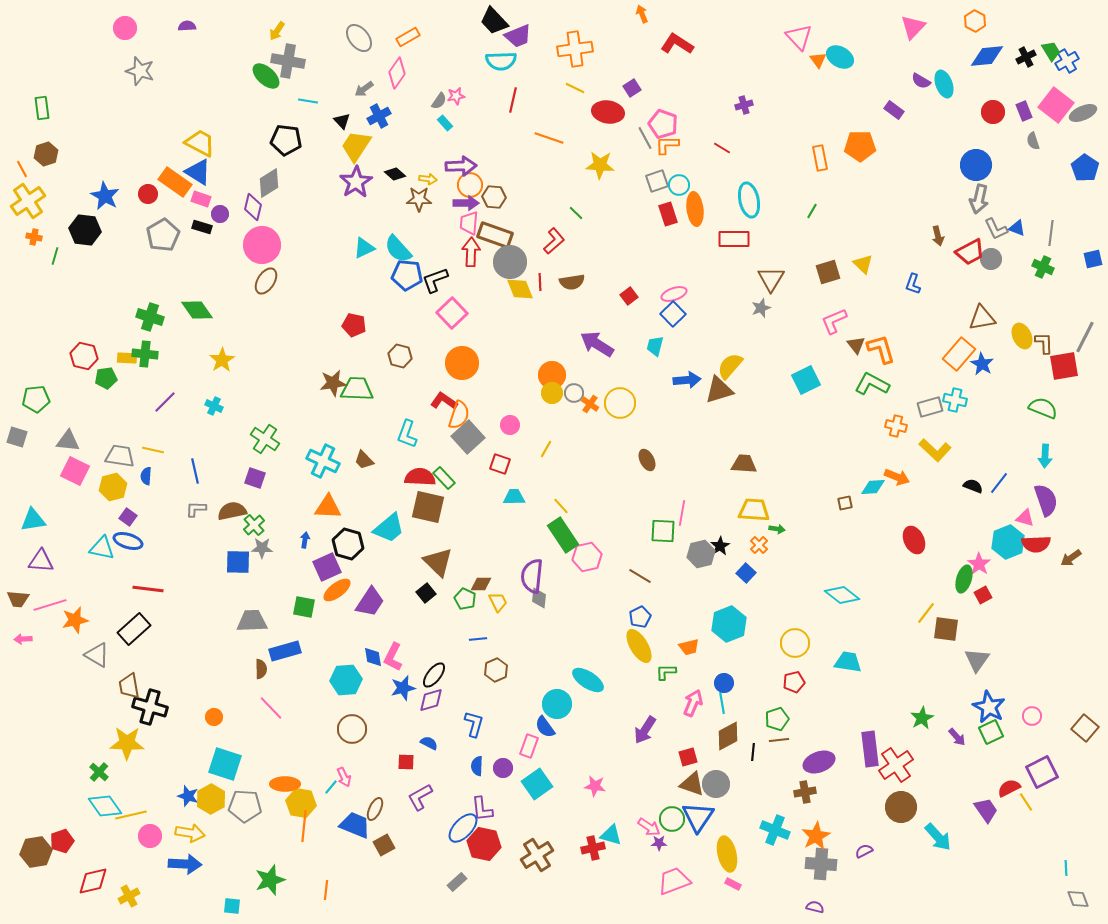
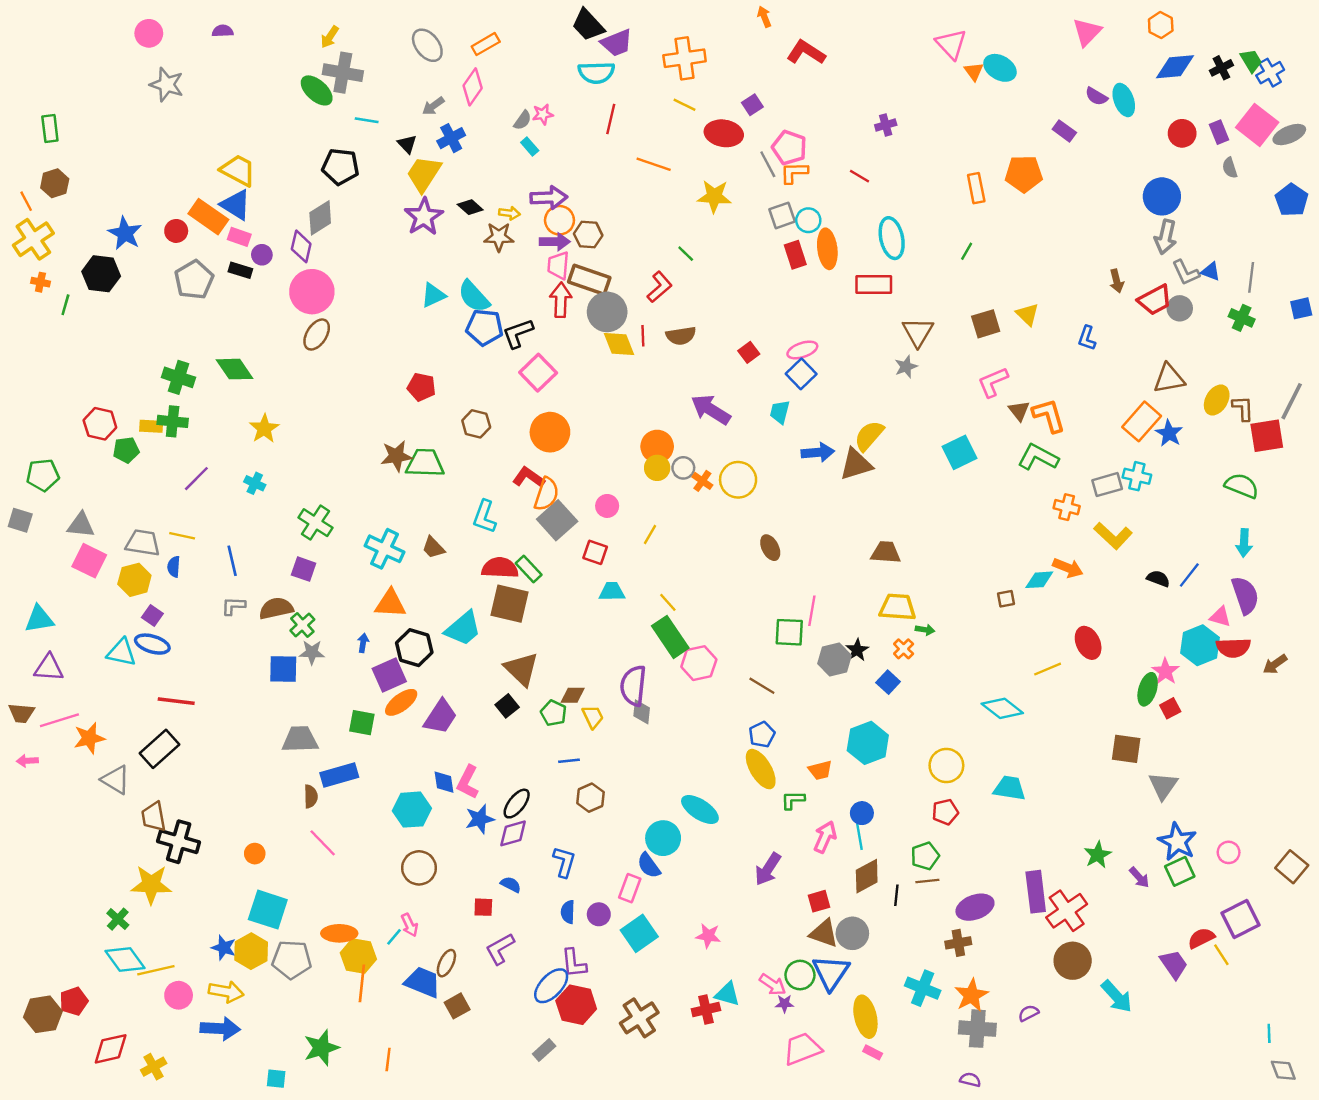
yellow ellipse: (1022, 336) -> (1217, 400), turned 55
yellow line: (926, 613) -> (1048, 669), moved, turned 30

